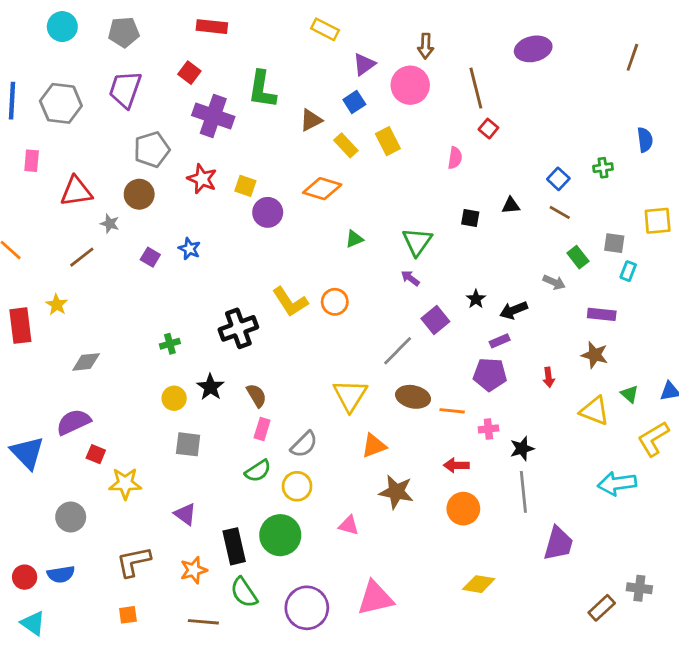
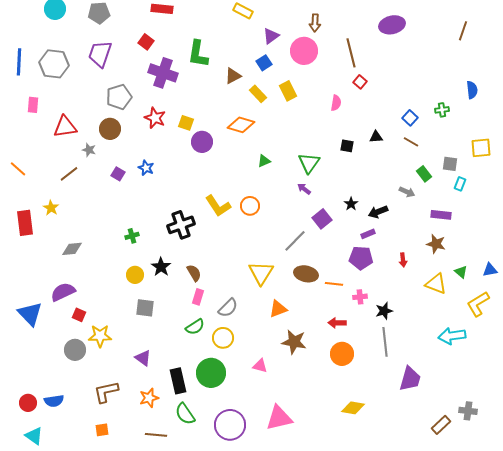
gray circle: (71, 517) -> (75, 350), moved

